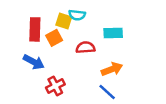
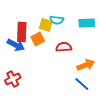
cyan rectangle: (113, 33) -> (87, 23), moved
blue arrow: (34, 62) -> (16, 45), moved
red cross: (55, 86) -> (13, 79), moved

